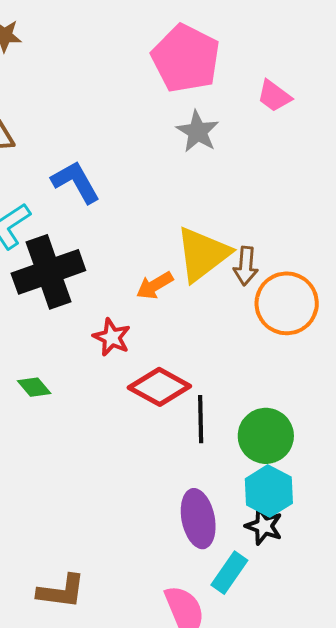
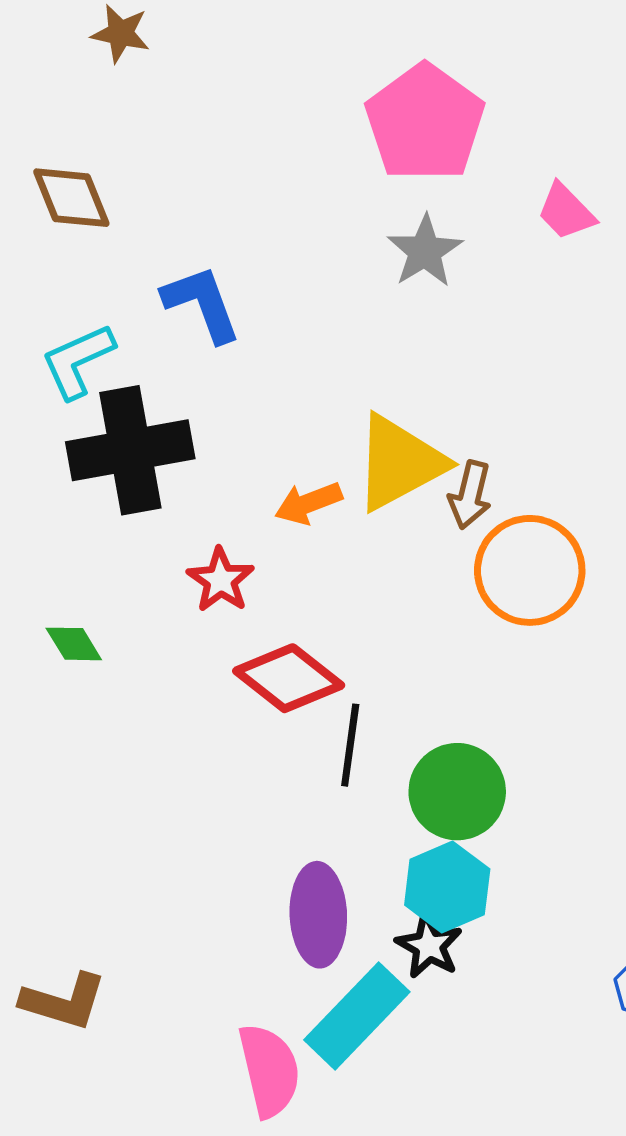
cyan rectangle: (229, 573) -> (357, 1016), size x1.5

